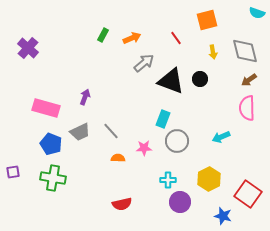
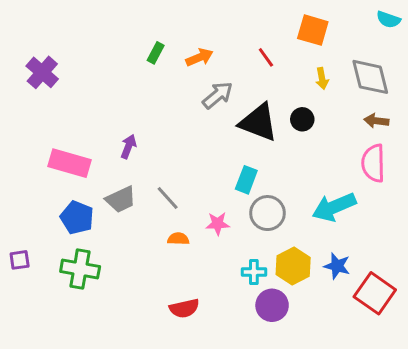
orange square: (207, 20) -> (313, 30), turned 30
brown arrow: (249, 80) -> (376, 121), turned 42
cyan arrow: (221, 137) -> (334, 207), size x1.6
yellow hexagon: (209, 179) -> (293, 266), moved
blue star: (223, 216) -> (337, 266), moved

